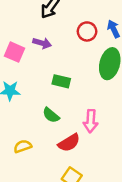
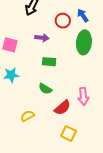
purple arrow: (42, 43) -> (42, 38), moved
pink arrow: (91, 121) -> (83, 96), moved

